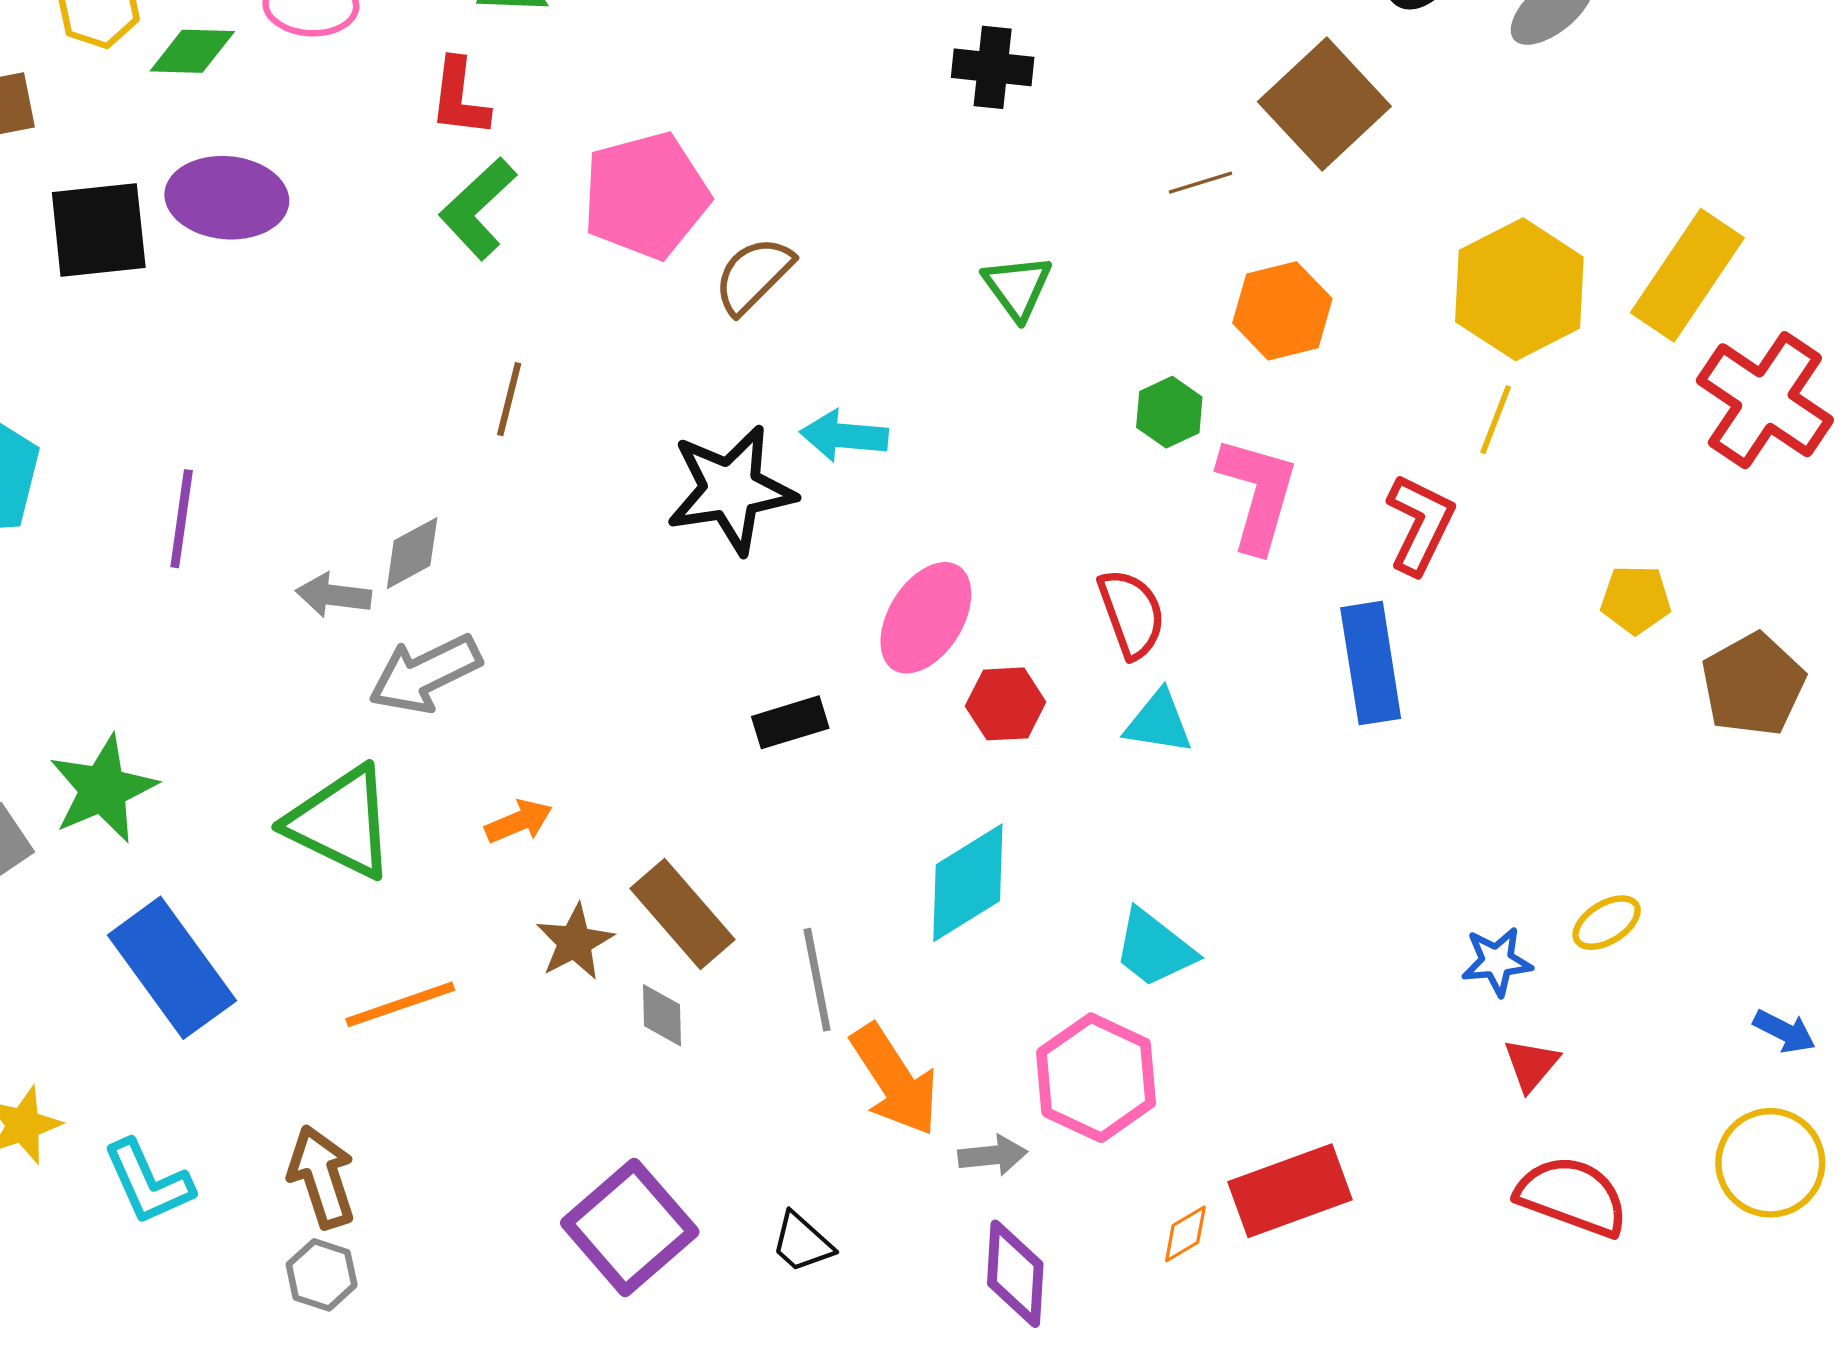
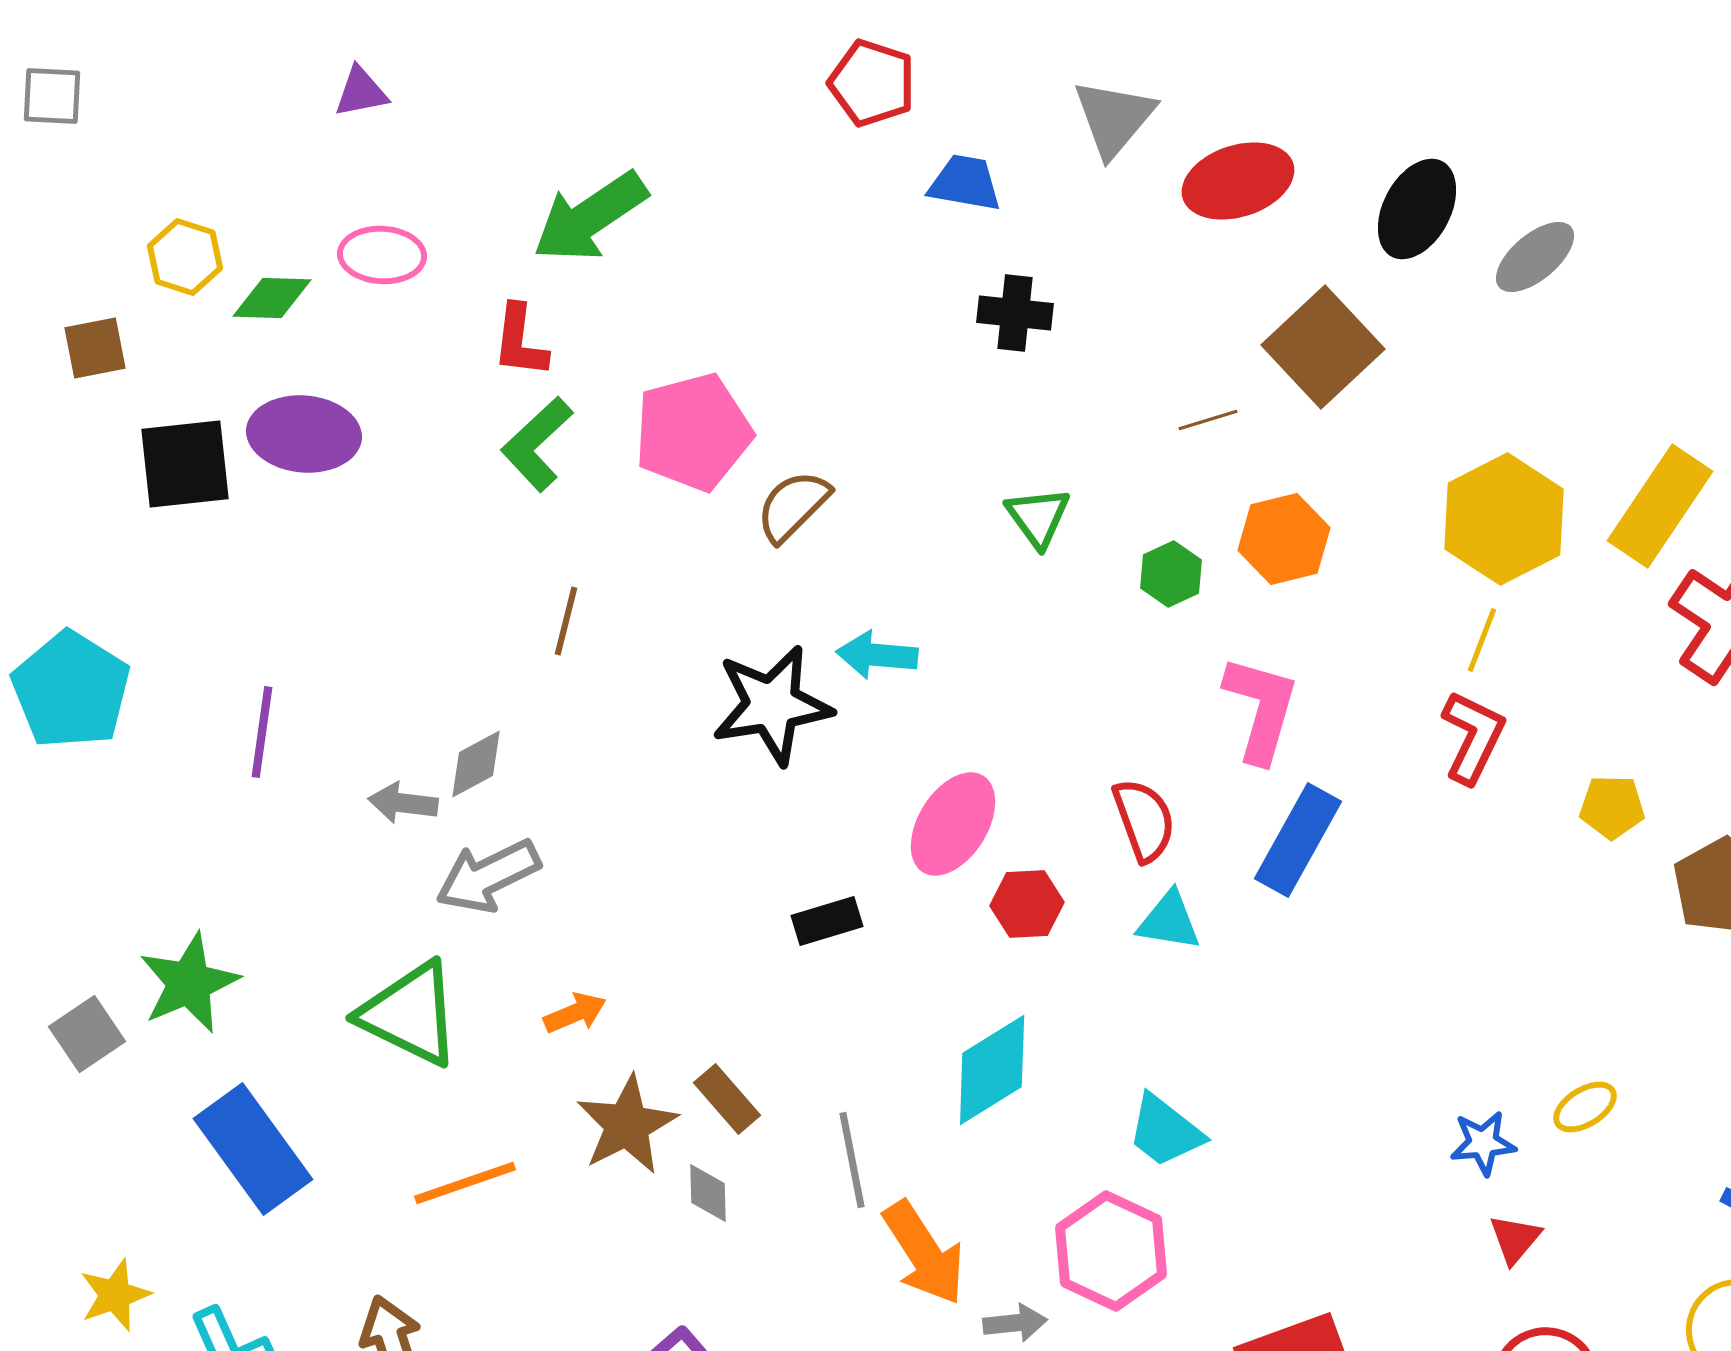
green hexagon: (1169, 412) -> (1171, 574), moved
red L-shape: (1420, 524) -> (1473, 737), moved
blue rectangle: (1371, 663) -> (1298, 840), moved, turned 38
brown rectangle: (682, 914) -> (727, 1099), size x0.7
brown star: (575, 942) -> (627, 1125), size x1.4

